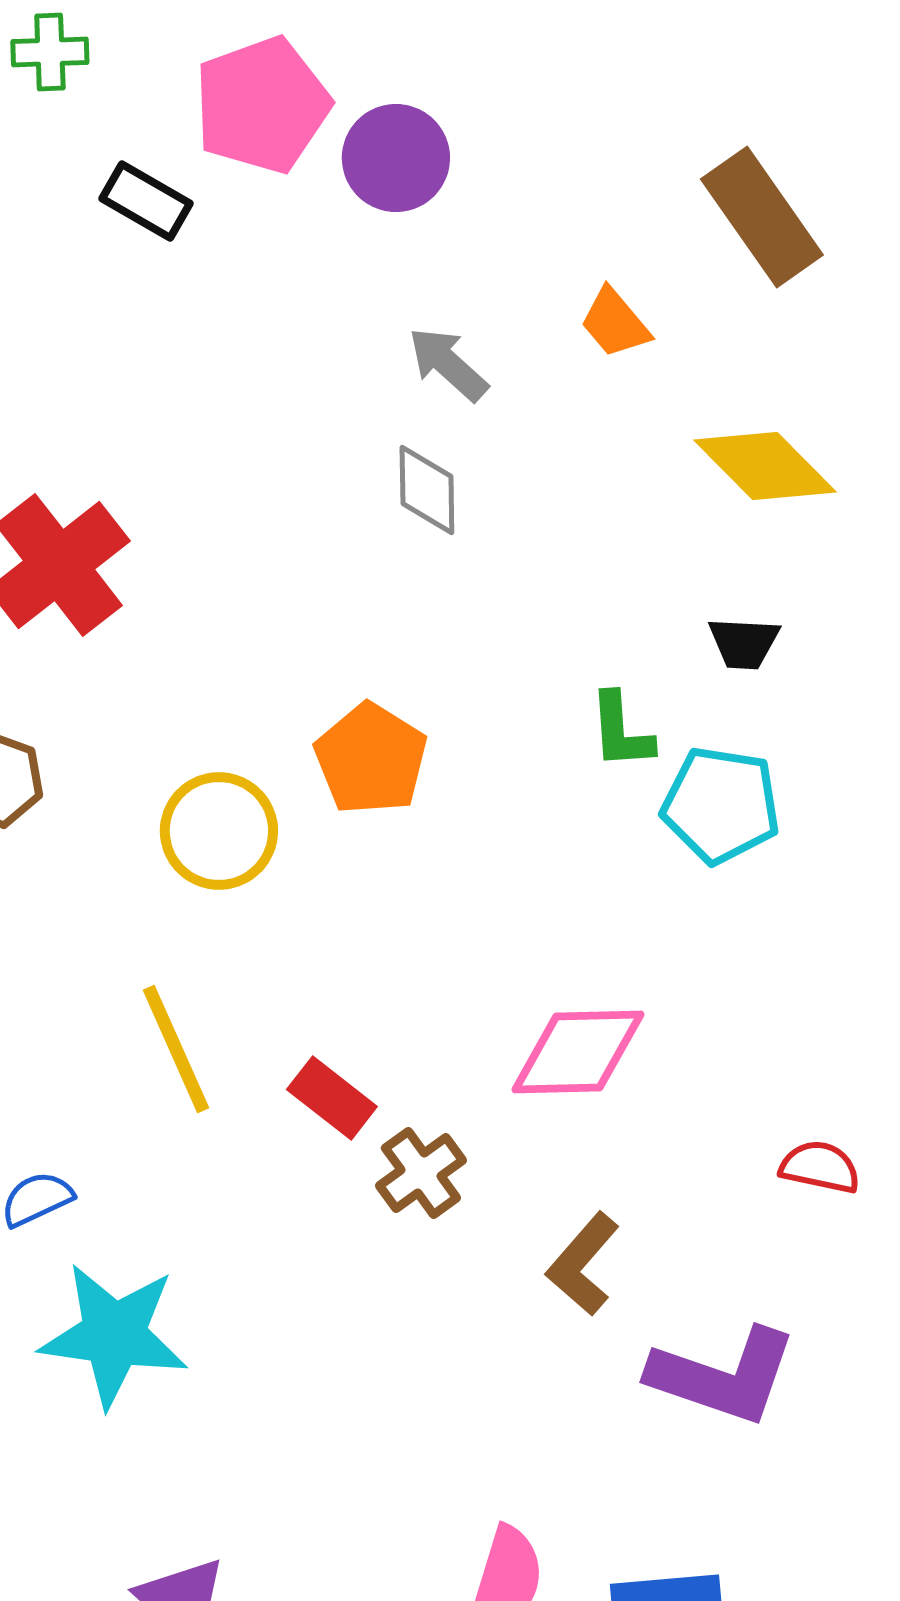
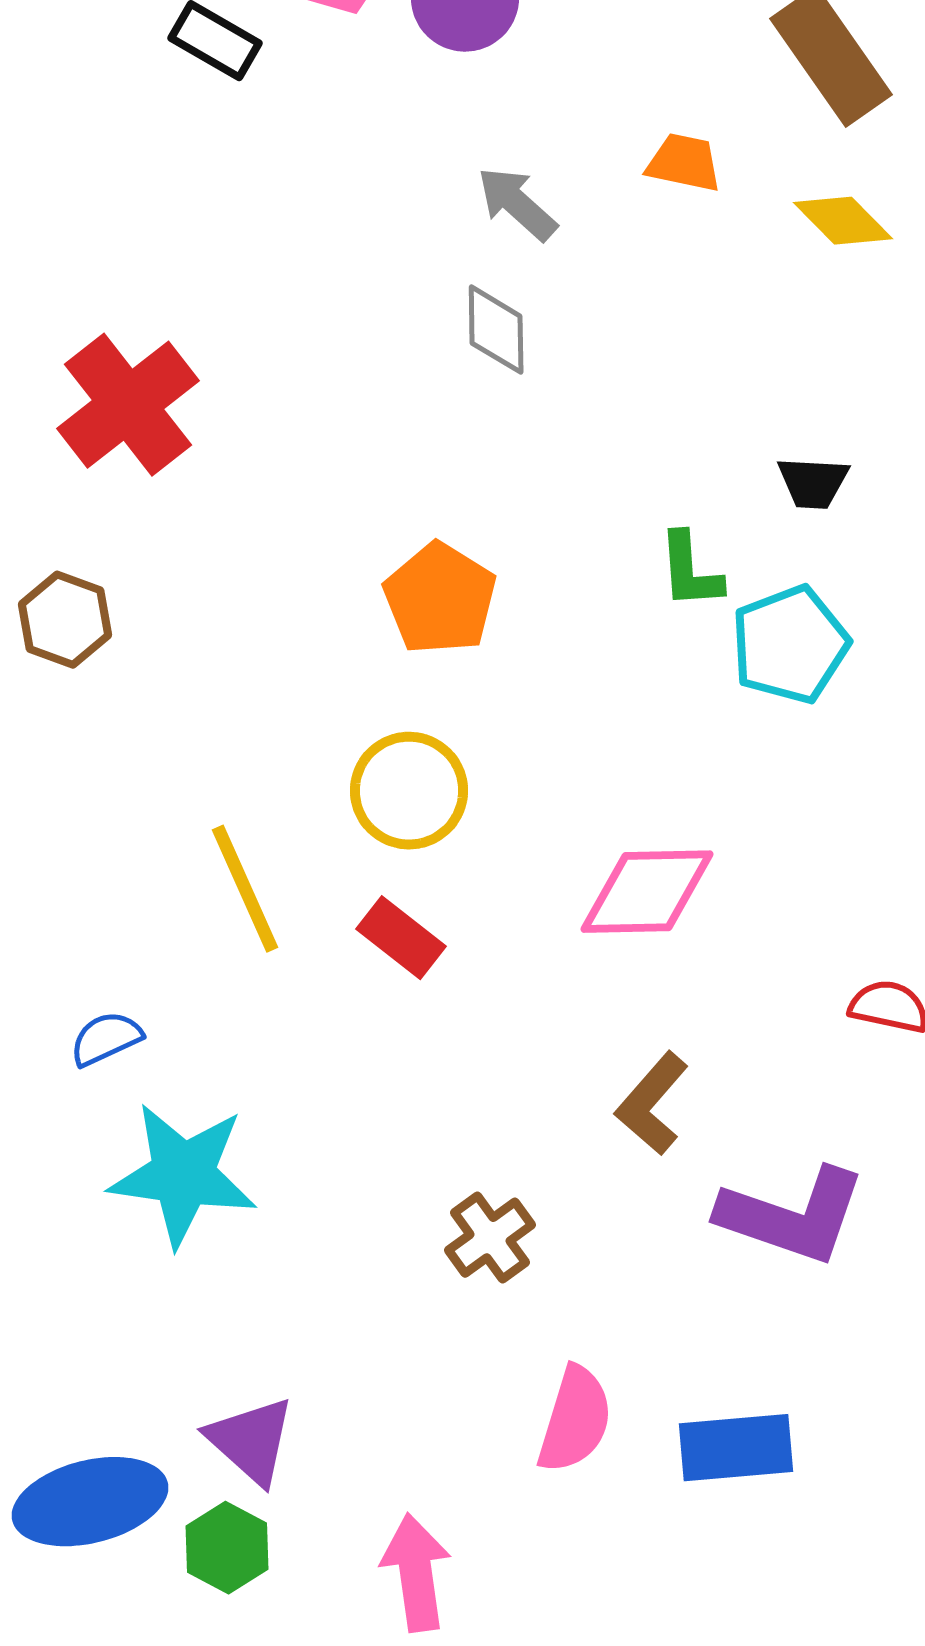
orange trapezoid: (615, 323) -> (684, 163), turned 142
yellow diamond: (765, 466) -> (843, 221), moved, size x0.7
cyan pentagon: (721, 805) -> (790, 645), turned -30
yellow circle: (219, 831) -> (409, 791), moved
brown cross: (421, 1173) -> (490, 1238), moved

